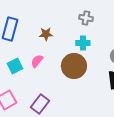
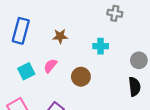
gray cross: (86, 18) -> (115, 13), moved
brown circle: (74, 66) -> (81, 77), moved, size x0.7

